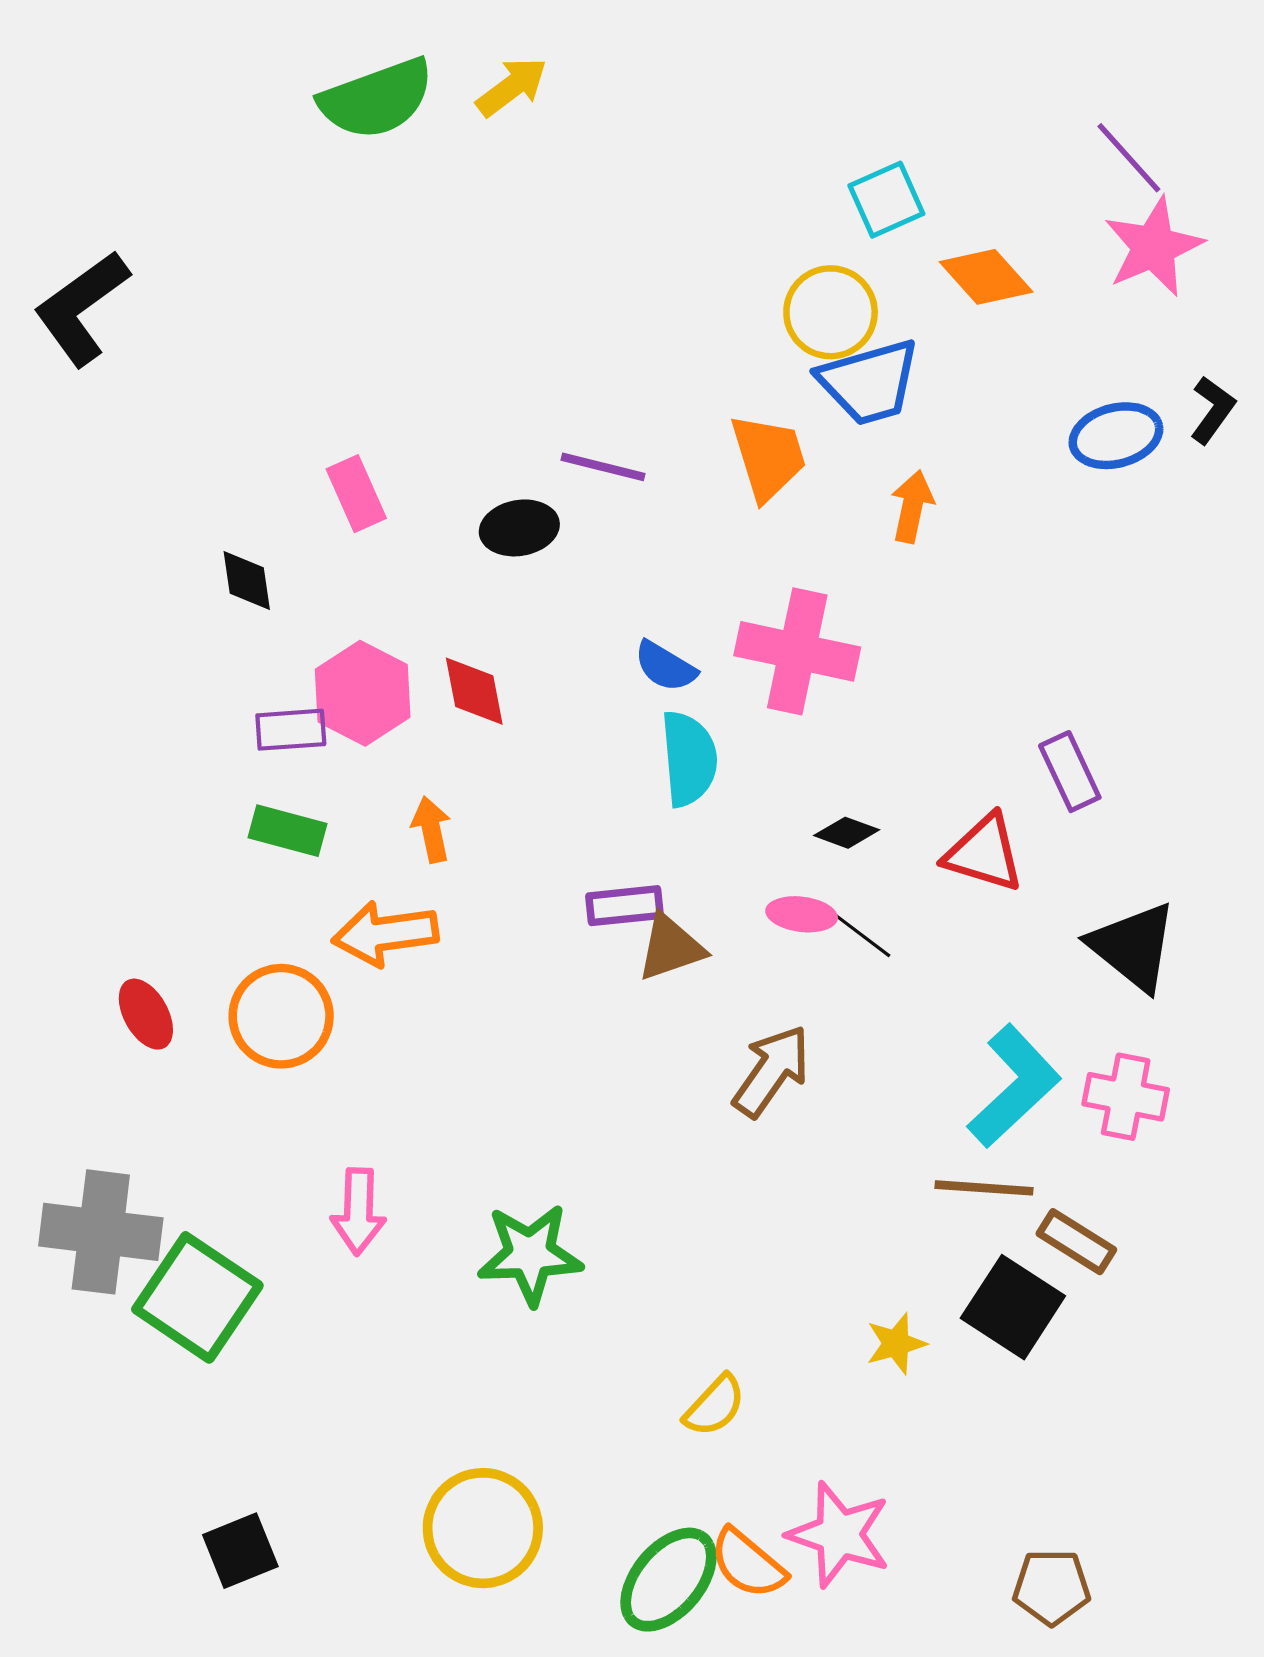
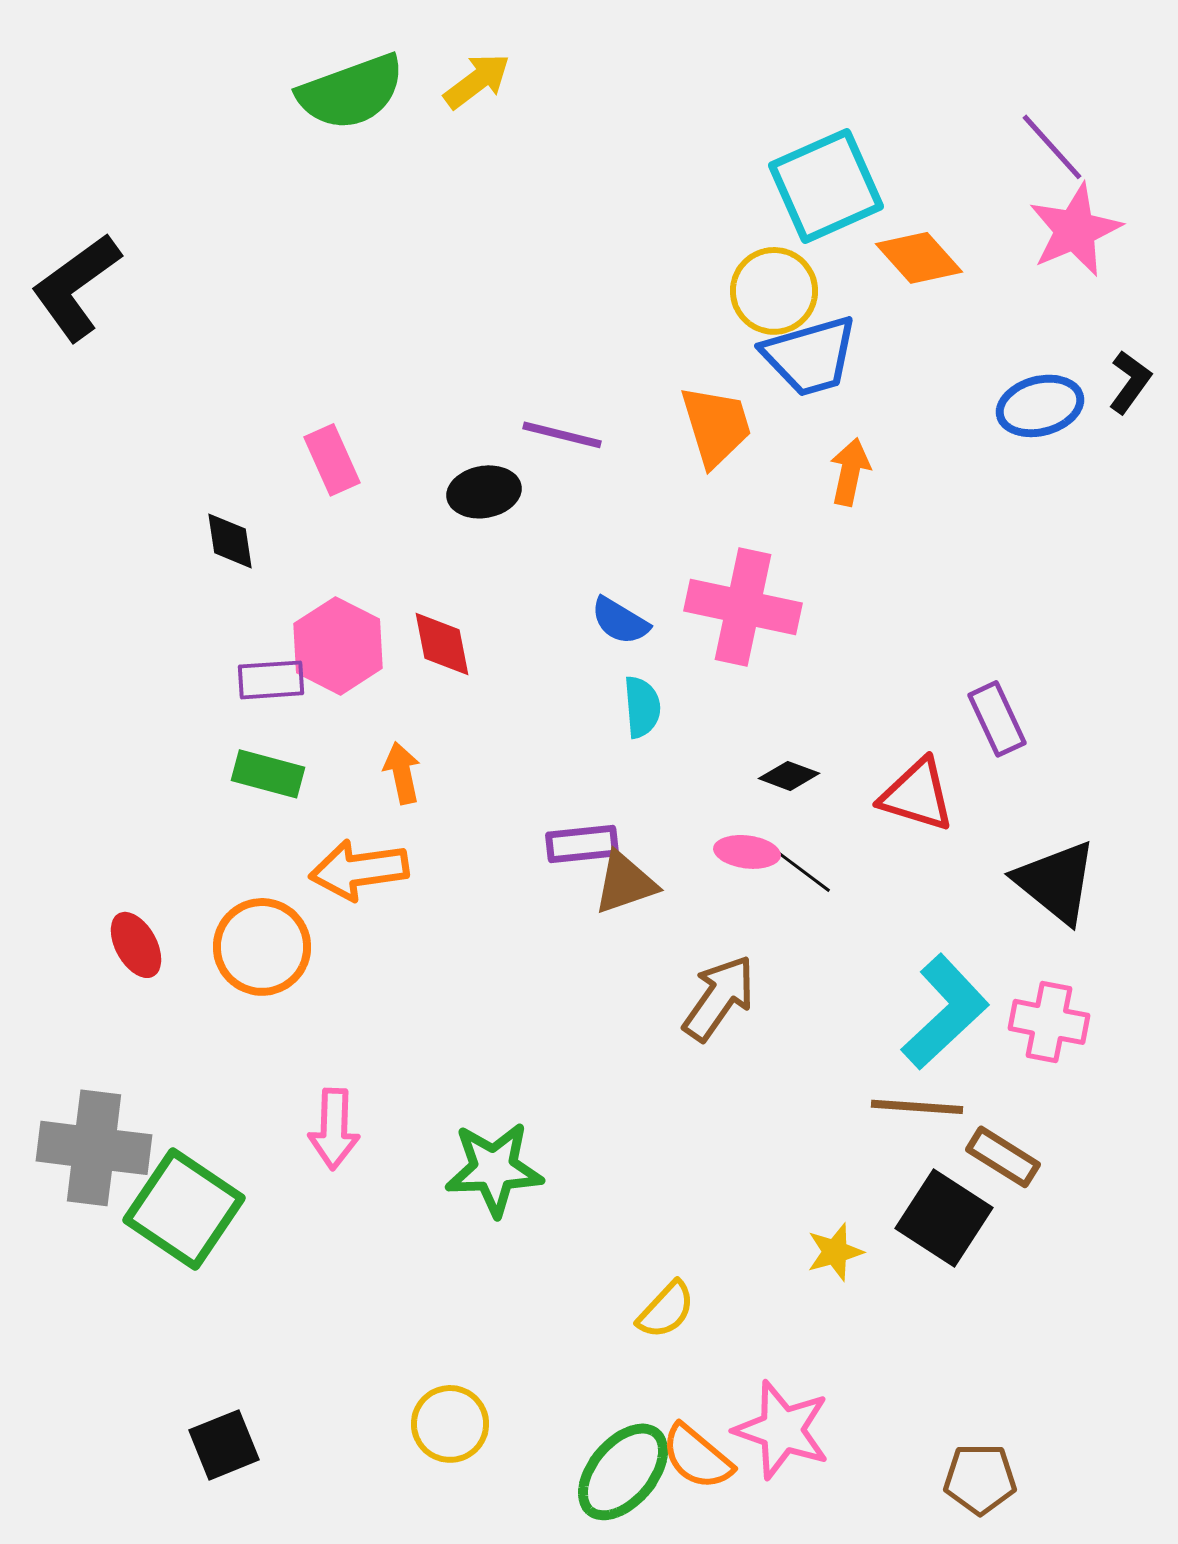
cyan square: (886, 200) -> (826, 186), size x1.6
cyan semicircle: (689, 759) -> (642, 707), size x0.7
yellow circle: (483, 1528) -> (450, 1424), size x0.7

